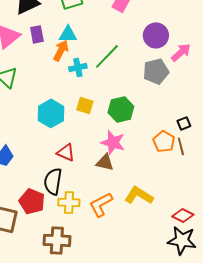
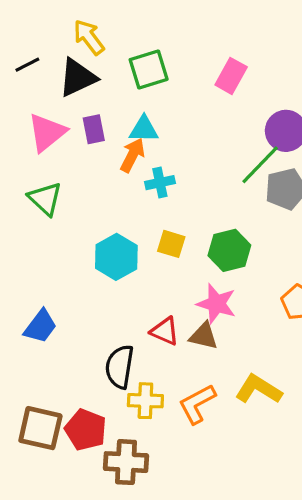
green line: (107, 56) -> (260, 165), moved
red triangle: (66, 152) -> (165, 331), moved
red pentagon: (32, 201) -> (86, 430), moved

